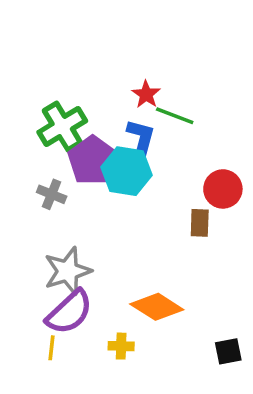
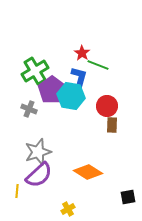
red circle: (223, 189) -> (107, 106), moved
yellow cross: (121, 346) -> (68, 209), moved, turned -32
yellow line: (52, 348) -> (17, 191), moved

